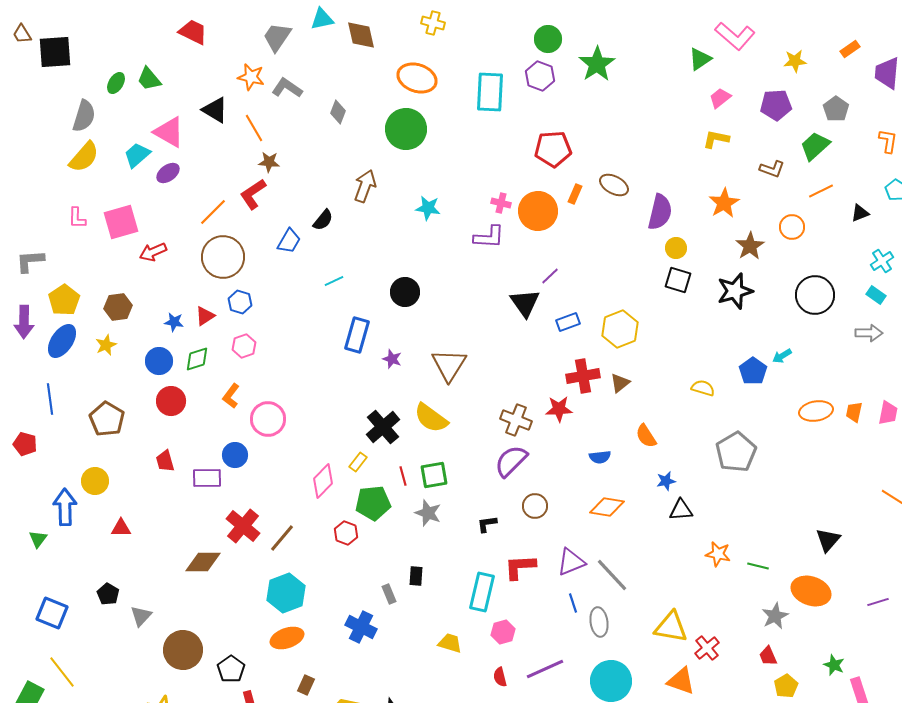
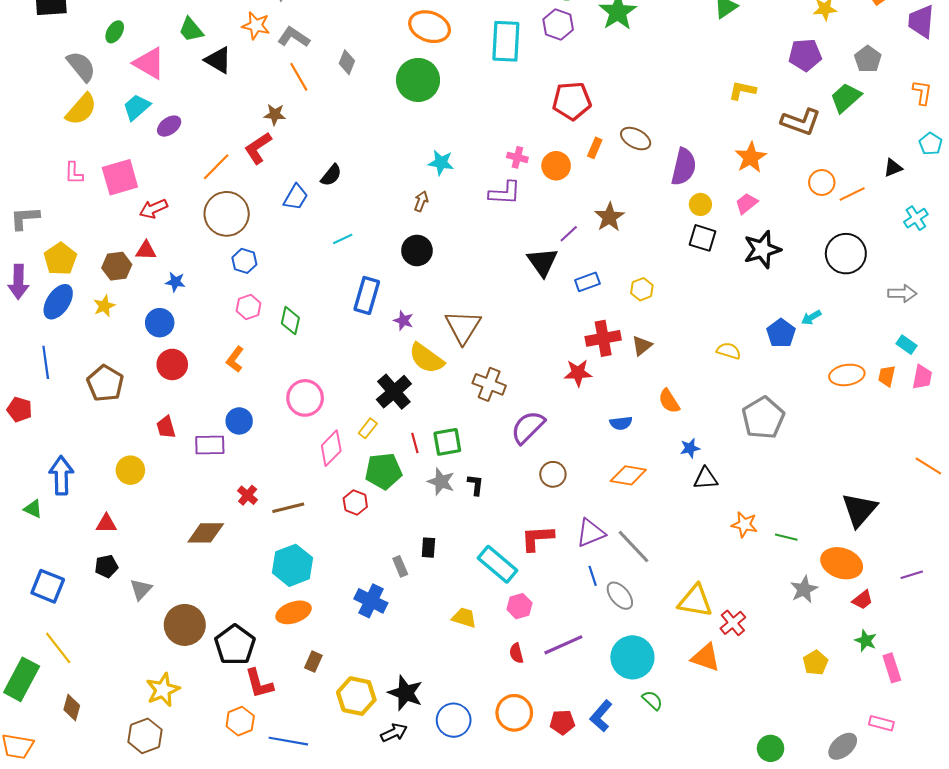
green trapezoid: (149, 79) -> (191, 30), moved
pink trapezoid: (720, 98) -> (746, 203), moved
gray semicircle: (84, 116) -> (81, 66), turned -56
orange line: (254, 128) -> (299, 77), moved
pink triangle: (169, 132) -> (149, 63), moved
brown L-shape: (772, 169) -> (801, 122), size x1.5
brown arrow: (365, 186) -> (421, 201), moved, size x0.6
orange line: (821, 191) -> (852, 194), moved
orange circle: (538, 211) -> (556, 166), size x0.7
brown star: (750, 246) -> (609, 217), moved
cyan rectangle: (876, 295) -> (906, 345), moved
red triangle: (205, 316) -> (146, 250), moved, turned 35
yellow hexagon: (620, 329) -> (642, 289), size x0.6
green diamond: (197, 359) -> (290, 321), moved, turned -60
yellow semicircle: (431, 418) -> (426, 358), moved
pink circle: (268, 419) -> (305, 398), moved
brown cross: (516, 420) -> (489, 384), moved
yellow circle: (95, 481) -> (130, 470), moved
black L-shape: (487, 524) -> (476, 485), moved, turned 105
red cross: (243, 526) -> (248, 495), size x0.6
red triangle: (121, 528) -> (106, 523), moved
brown line: (282, 538) -> (288, 508), turned 36
green triangle: (38, 539) -> (33, 509), turned -42
black triangle: (828, 540) -> (859, 510), size x1.4
cyan rectangle: (482, 592) -> (498, 564), turned -63
black pentagon: (108, 594) -> (106, 566), turned 30
gray ellipse: (599, 622) -> (620, 596), turned -32
red trapezoid: (768, 656) -> (863, 600), moved, turned -105
black pentagon: (231, 669) -> (235, 645), size x1.4

